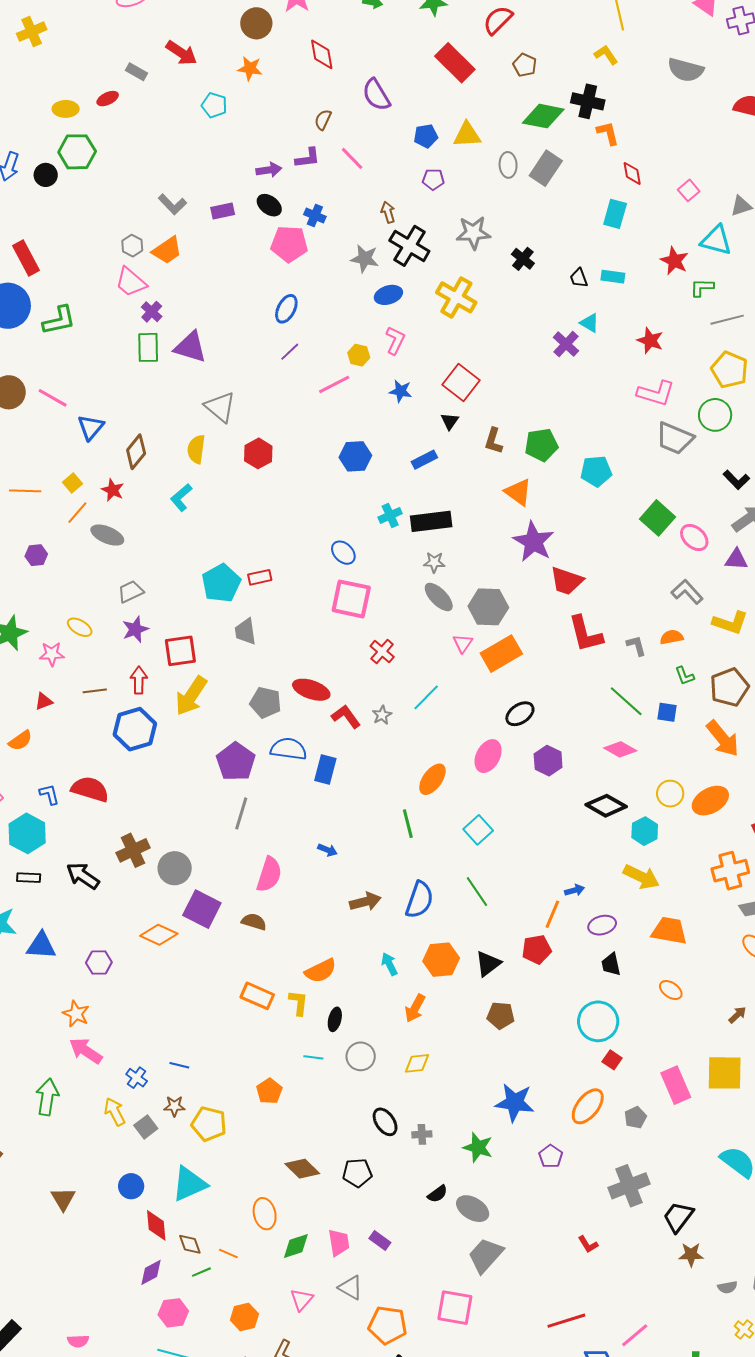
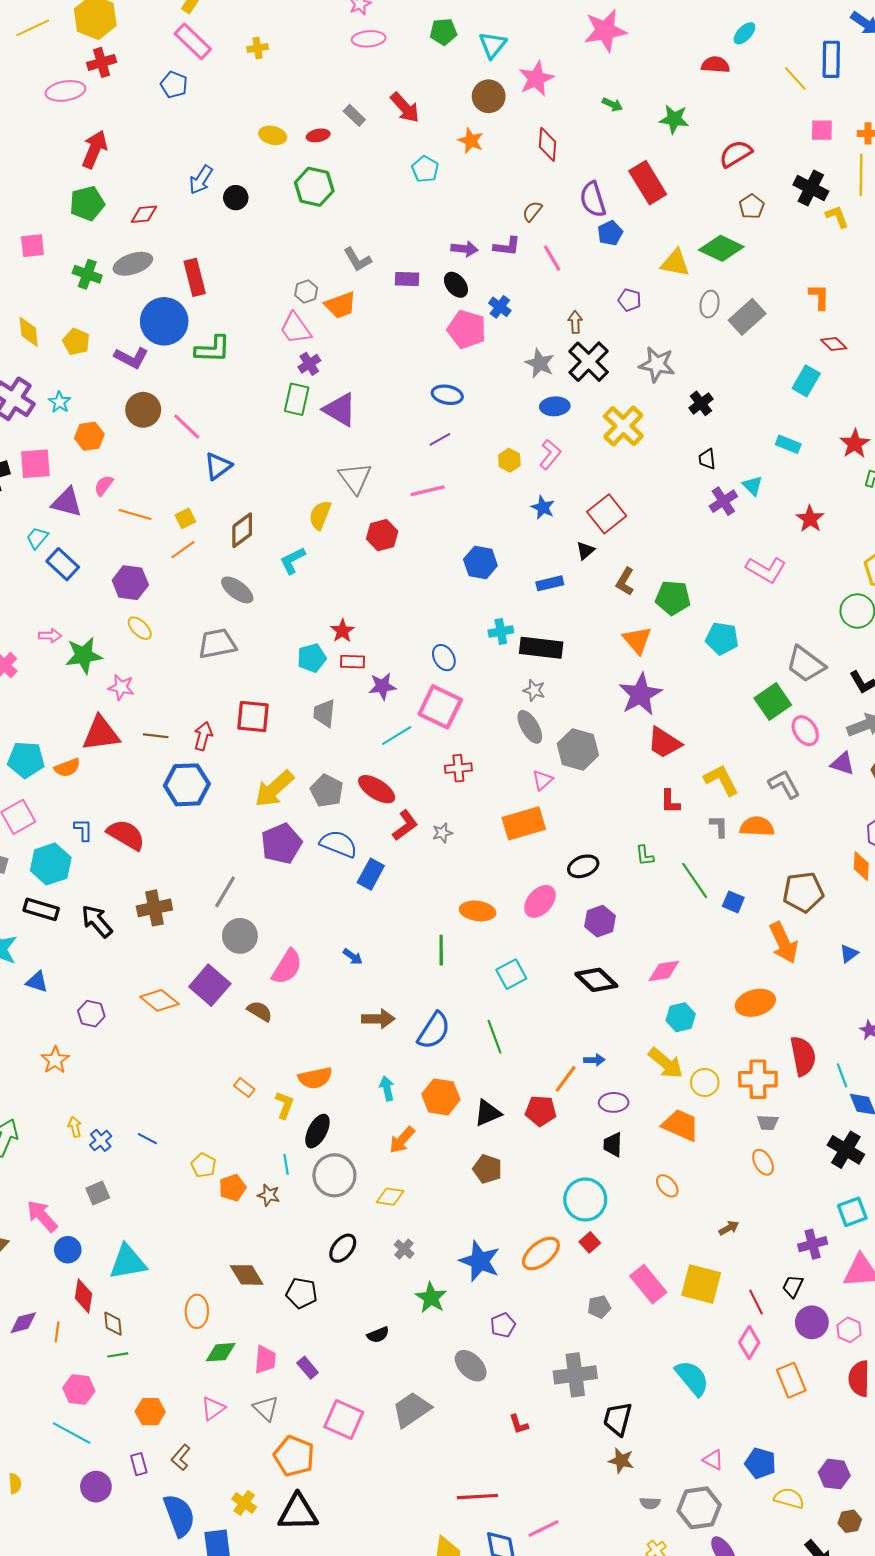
yellow cross: (32, 32) -> (258, 48), size x0.7
red rectangle: (455, 63) -> (648, 183), moved
black cross: (588, 101) -> (811, 188), moved
green diamond: (543, 116) -> (721, 248), moved
blue pentagon: (426, 136) -> (610, 233), moved, turned -30
green hexagon: (77, 152) -> (314, 187), moved
red diamond: (632, 173) -> (834, 344), turned -50
black trapezoid: (579, 278) -> (707, 459), moved
blue ellipse: (286, 309) -> (447, 395), turned 60
pink line: (334, 384) -> (428, 491), moved
pink L-shape: (656, 393) -> (766, 570), moved
gray trapezoid: (675, 438) -> (806, 664), moved
brown diamond: (136, 452) -> (242, 530), moved
red star: (113, 490) -> (342, 631), moved
gray ellipse: (107, 535) -> (237, 590), moved
purple hexagon: (36, 555) -> (130, 583), size x1.5
cyan pentagon: (221, 583) -> (312, 658), size x0.7
gray trapezoid: (131, 592) -> (217, 644), size x1.4
yellow L-shape: (730, 623) -> (721, 780), moved, turned -150
yellow ellipse: (80, 627) -> (140, 628), moved
purple star: (135, 629) -> (382, 686), moved
red L-shape: (585, 634) -> (670, 801), size x0.6
orange semicircle: (672, 637) -> (757, 826), size x1.4
red cross: (382, 652) -> (458, 768), turned 30
orange rectangle: (501, 654) -> (524, 823), moved
green L-shape: (685, 676) -> (645, 856), moved
yellow arrow: (191, 696) -> (274, 789), moved
cyan line: (426, 697) -> (397, 736), moved
red triangle: (44, 701) -> (101, 734), size x2.0
red L-shape: (346, 717) -> (405, 825), turned 76
pink diamond: (620, 749) -> (664, 971), moved, turned -52
orange ellipse: (432, 779) -> (478, 911), turned 48
yellow circle: (670, 794) -> (705, 1082), moved
black diamond: (606, 806) -> (596, 980), moved
gray line: (241, 813) -> (225, 892), moved
gray circle: (175, 868) -> (240, 936), moved
black rectangle: (29, 878) -> (41, 909), size x1.4
blue triangle: (41, 946) -> (37, 982), size x0.7
orange rectangle: (257, 996) -> (244, 1088), size x0.6
black ellipse: (335, 1019) -> (317, 1131), size x1.4
pink arrow: (86, 1051) -> (42, 1216), moved
gray circle: (361, 1056) -> (334, 1175), size x1.4
cyan line: (313, 1057) -> (286, 1164), turned 60
pink rectangle: (676, 1085) -> (648, 1284), turned -30
brown star: (174, 1106) -> (269, 1195), moved
orange ellipse: (588, 1106) -> (541, 1253), moved
yellow arrow: (115, 1112) -> (75, 1127), moved, size x0.7
black ellipse: (385, 1122) -> (343, 1248), turned 60
yellow pentagon: (209, 1124) -> (203, 1165), moved, size x0.7
gray cross: (422, 1134) -> (404, 1249), moved, turned 30
gray ellipse: (473, 1209) -> (471, 1366), moved
black trapezoid: (678, 1217) -> (618, 1419), turned -36
orange line: (228, 1254) -> (57, 1332), moved, turned 60
purple diamond: (151, 1272) -> (23, 1323), moved
pink square: (455, 1308) -> (344, 1420), moved

